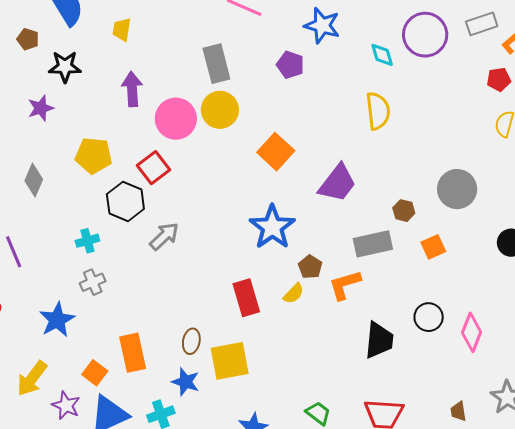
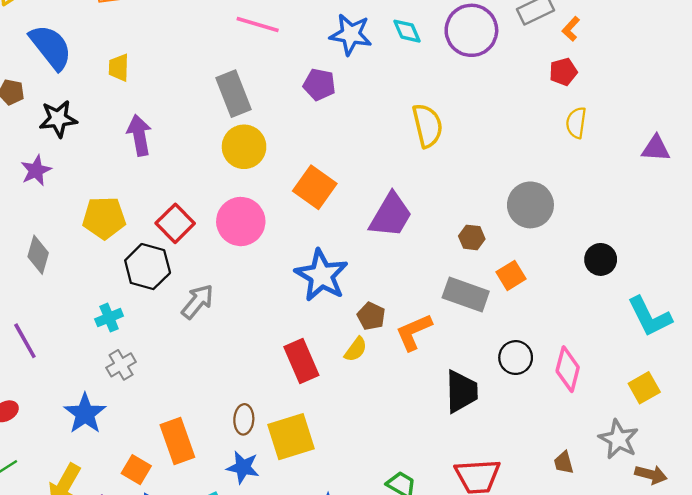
cyan diamond: (382, 55) -> (407, 31), moved
pink circle: (176, 119) -> (241, 222), moved
gray rectangle: (373, 244) -> (466, 295), moved, turned 39

